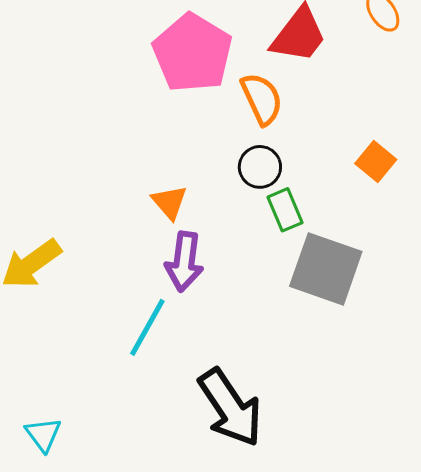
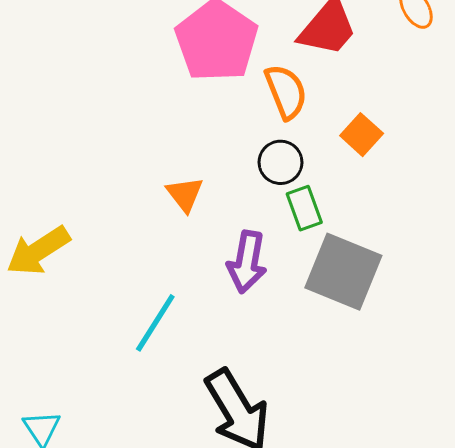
orange square: (376, 161) -> (362, 135), moved
purple arrow: (184, 262) -> (247, 262), moved

